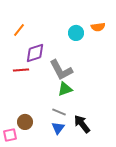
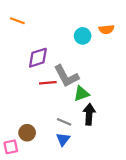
orange line: (19, 30) -> (17, 21), moved, turned 72
red line: (21, 70) -> (48, 83), moved
green triangle: (65, 89) -> (81, 94), moved
black arrow: (82, 124) -> (89, 114), moved, turned 42

